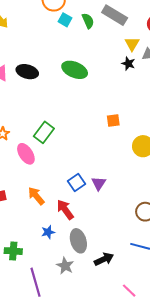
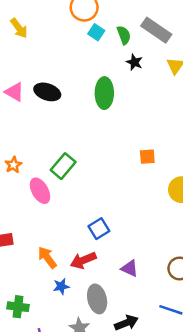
black star: (128, 64) -> (134, 62), moved
green ellipse: (75, 70) -> (104, 93), turned 65
purple triangle: (99, 183) -> (130, 268), moved, turned -42
orange arrow: (36, 196) -> (47, 257), moved
red arrow: (65, 210) -> (83, 260), turned -80

